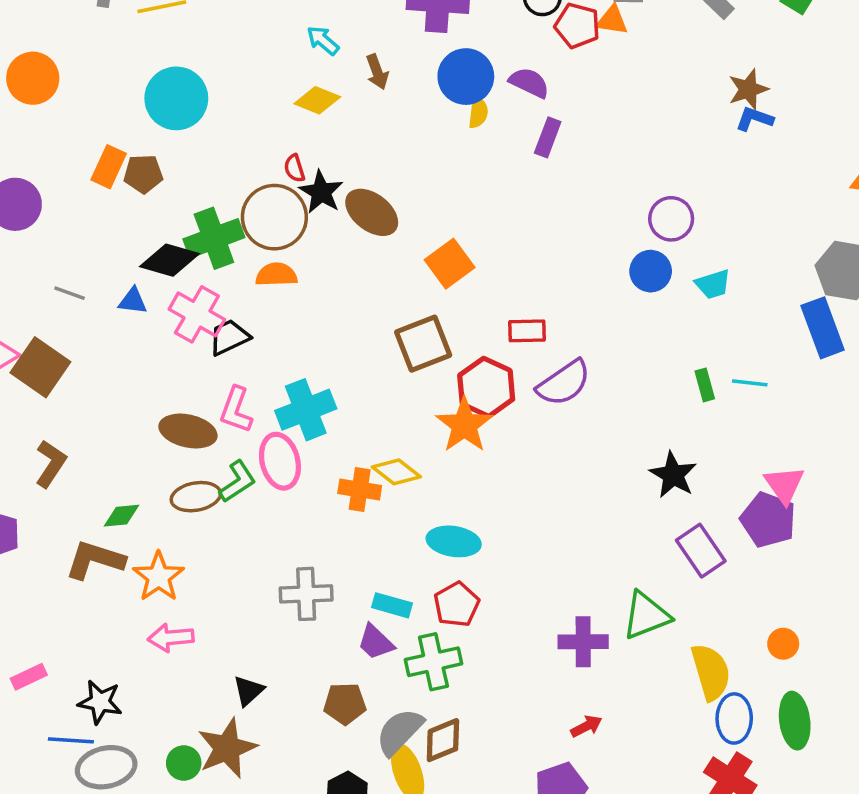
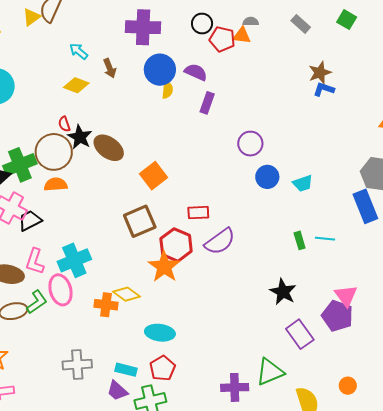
purple circle: (671, 219) -> (250, 144), moved

